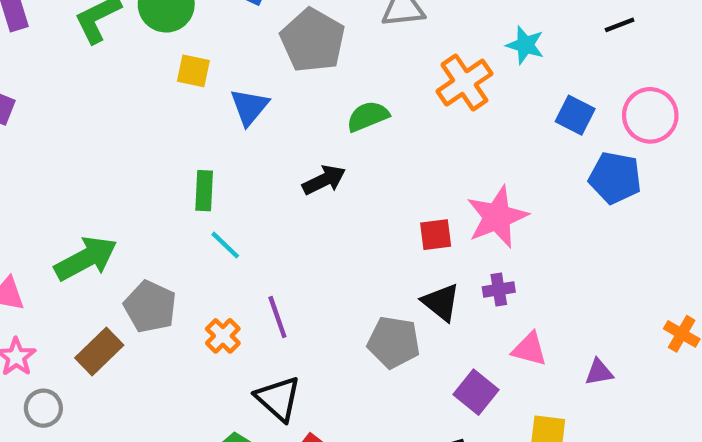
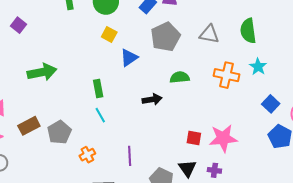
orange cross: (464, 83) -> (226, 75), turned 30
green rectangle: (204, 191) -> (98, 88), turned -30
green arrow: (86, 259) -> (42, 72), moved
purple line: (277, 317) -> (130, 156), moved
brown rectangle: (99, 352) -> (29, 126), moved

